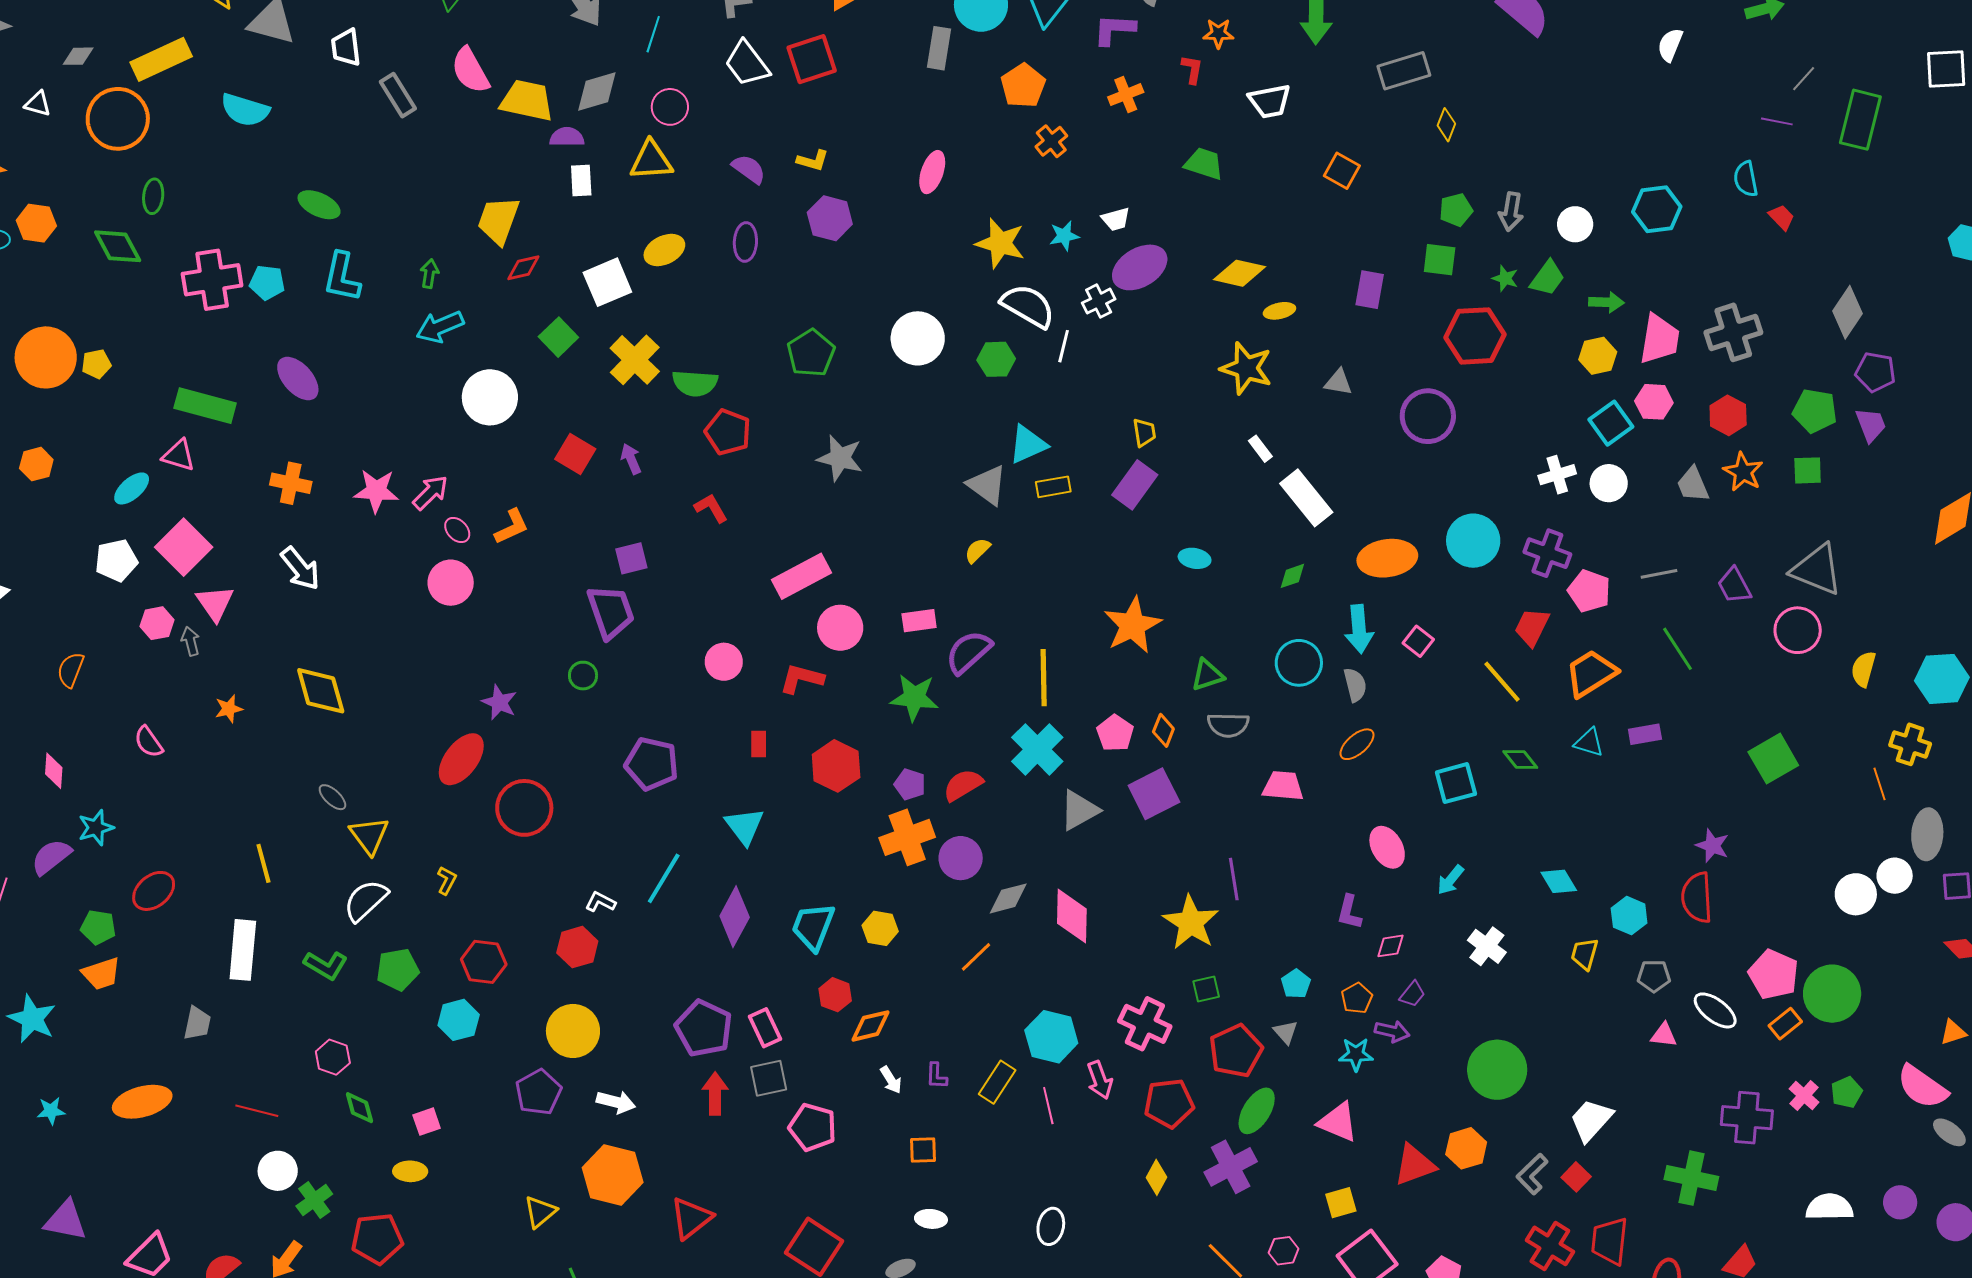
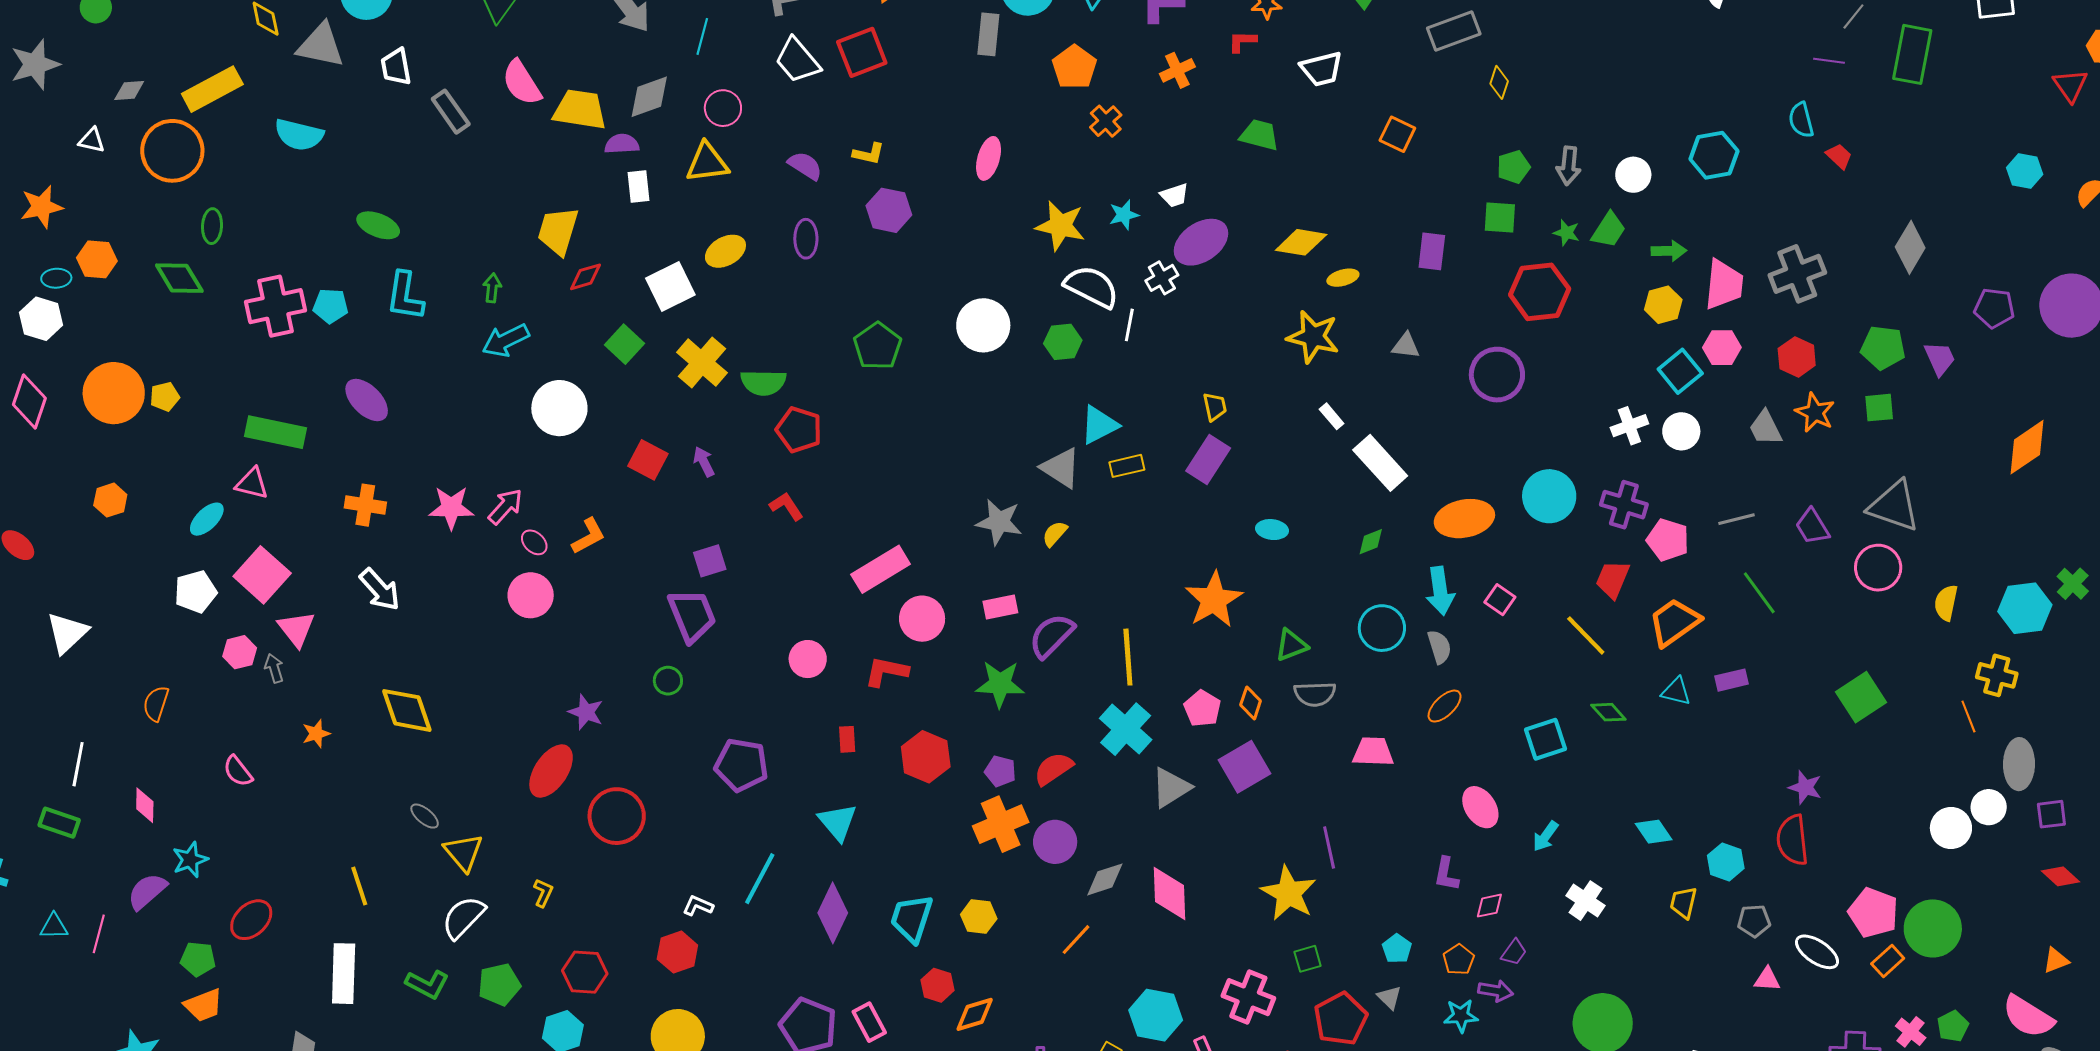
red L-shape: (1192, 69) -> (1242, 41), turned -96
purple pentagon: (1875, 372) -> (1994, 308), moved
gray star: (840, 458) -> (999, 522), moved

